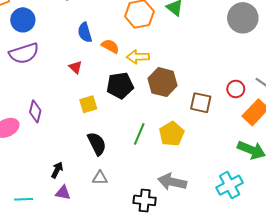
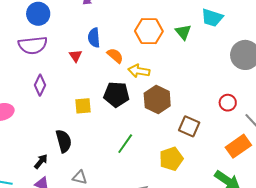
red triangle: (76, 67) -> (76, 56), moved
red circle: (236, 89) -> (228, 103), moved
purple diamond: (35, 111) -> (40, 85), moved
yellow pentagon: (172, 134) -> (171, 159), moved
black semicircle: (97, 144) -> (64, 141), moved

